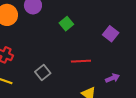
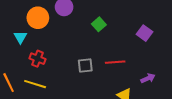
gray square: (43, 73) -> (85, 66), moved, turned 35

